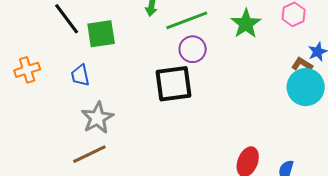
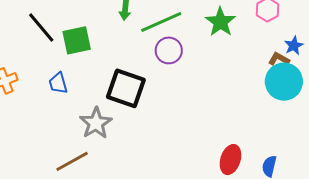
black square: (173, 84) -> (126, 88), moved, turned 30
gray star: (97, 118) -> (96, 123), moved

